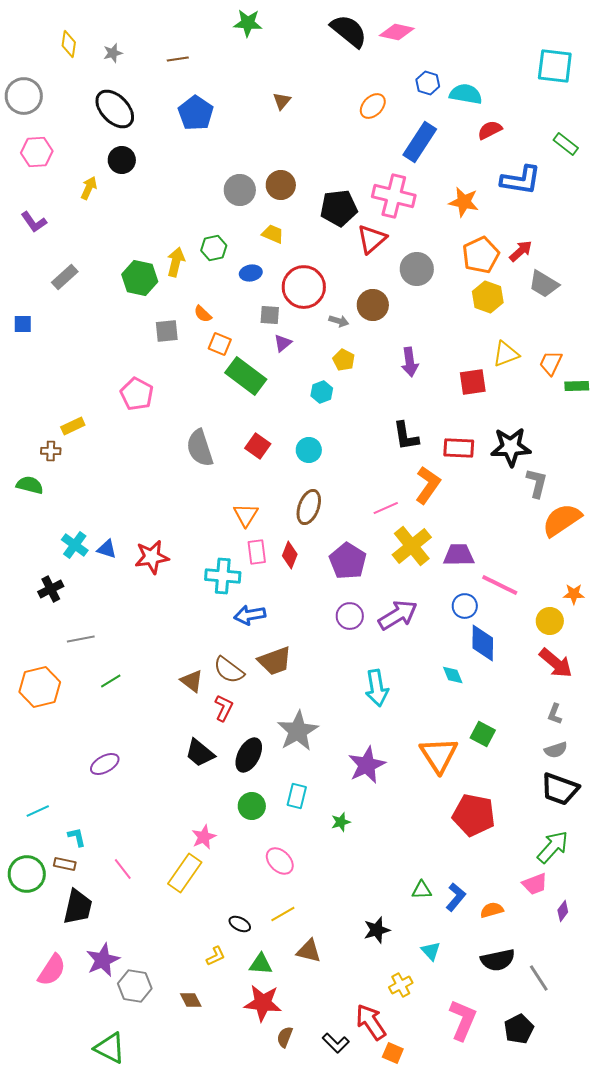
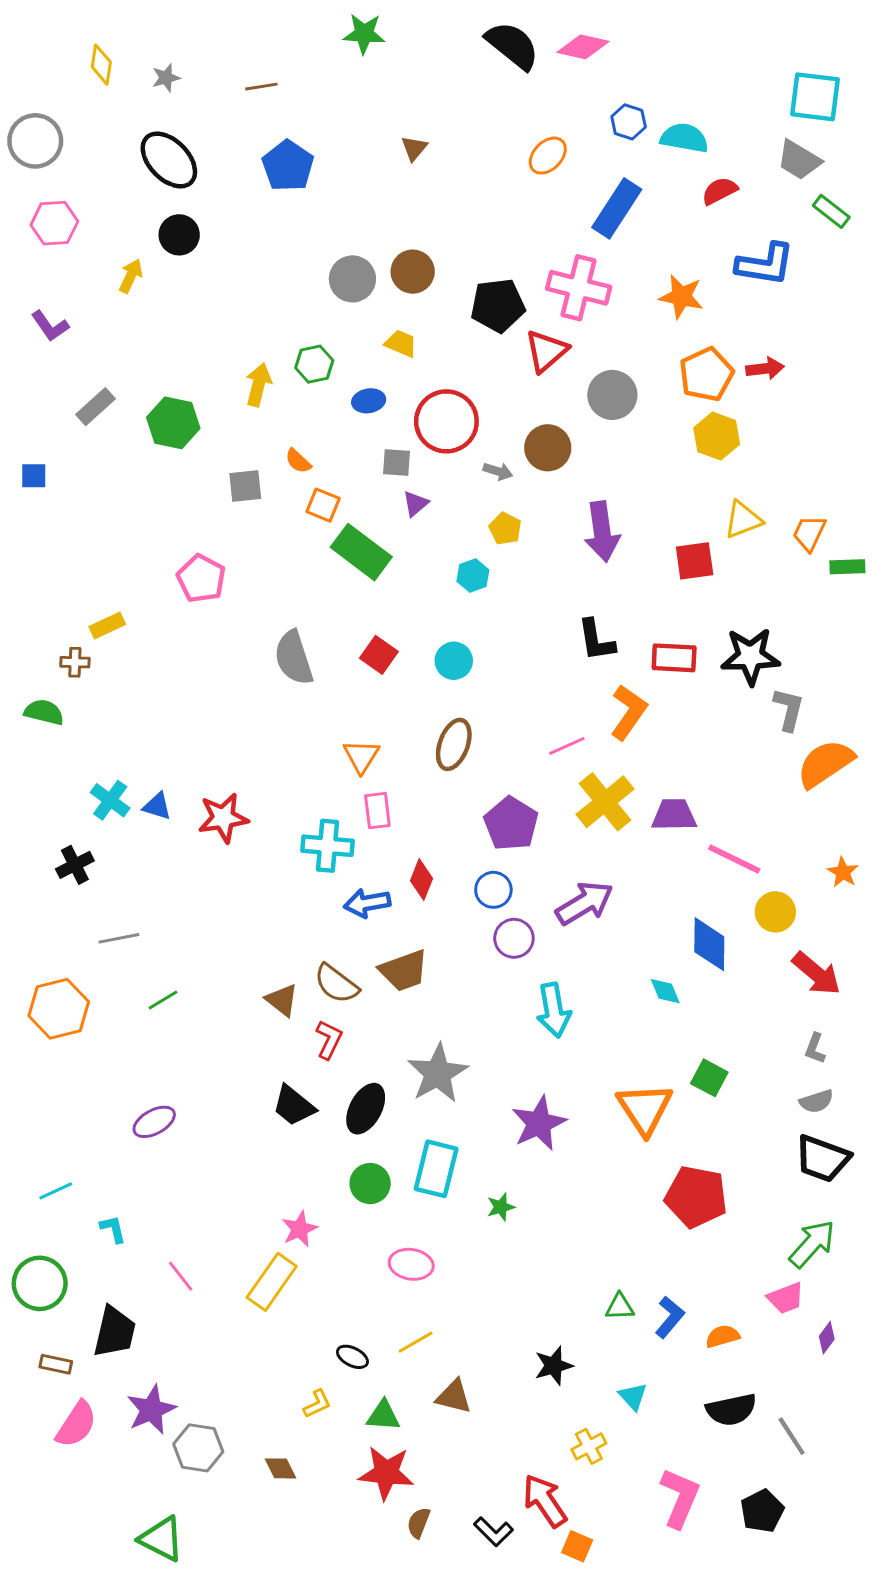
red arrow: (521, 251) -> (765, 369), turned 35
green hexagon: (140, 278) -> (173, 423), moved
gray trapezoid: (544, 284) -> (799, 160), moved
purple arrow: (410, 362) -> (602, 532), size x1.4
red diamond: (290, 555) -> (421, 880), moved
orange star: (574, 594) -> (843, 872), turned 30
blue circle: (465, 606) -> (493, 890), moved
purple circle: (350, 616) -> (514, 938), moved
yellow circle: (550, 621) -> (775, 912), moved
cyan rectangle: (297, 796) -> (436, 1169), size x1.5
pink ellipse: (280, 861) -> (411, 1264), turned -36
brown rectangle: (65, 864) -> (56, 1364), moved

